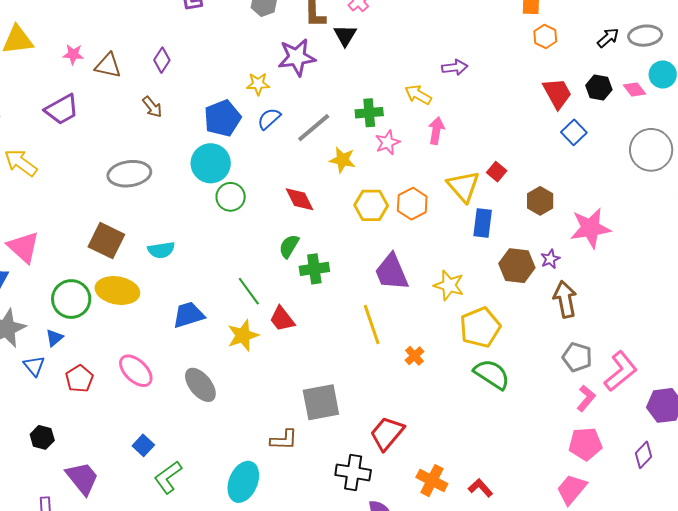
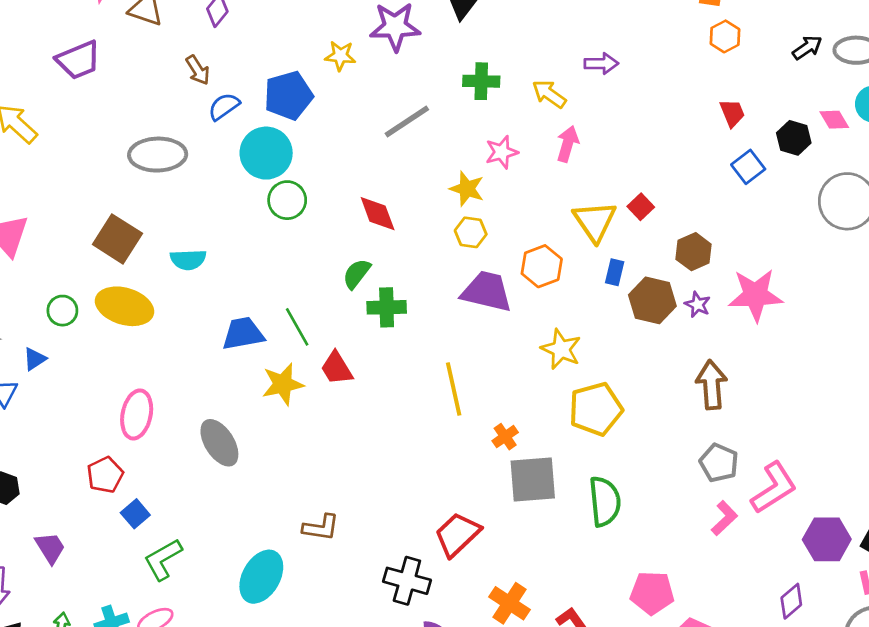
black hexagon: (599, 88) -> (794, 138), moved
red trapezoid: (557, 93) -> (732, 113), size x0.7
green cross: (369, 113) -> (481, 81), moved
blue semicircle: (269, 119) -> (224, 106), moved
yellow star: (342, 160) -> (467, 189), moved
orange hexagon: (412, 204) -> (542, 266), moved
yellow hexagon: (371, 205) -> (471, 232), size x0.7
blue rectangle: (483, 223) -> (615, 272), size x0.7
purple star: (550, 259) -> (698, 305), moved, turned -30
brown hexagon: (517, 266) -> (652, 300), moved
purple trapezoid: (392, 272) -> (487, 291), moved, turned 120
green circle: (71, 299) -> (62, 311), size x0.6
blue trapezoid: (189, 315) -> (243, 334), moved
pink ellipse: (136, 371) -> (137, 414), turned 51
green semicircle: (492, 374) -> (605, 501), moved, turned 45
red pentagon: (79, 379) -> (105, 475), moved
gray square: (321, 402) -> (533, 480), moved
pink pentagon: (585, 444) -> (652, 593), moved
purple trapezoid: (82, 478) -> (50, 548), size x0.7

